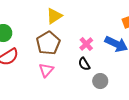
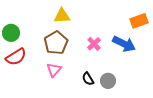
yellow triangle: (54, 16) -> (62, 16), turned 30
black semicircle: (84, 64) -> (88, 79), moved

